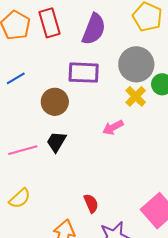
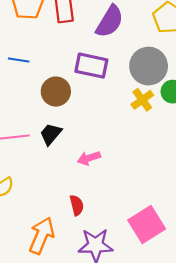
blue line: (16, 78) -> (19, 60), turned 30
pink arrow: (113, 127) -> (89, 158), moved

